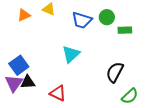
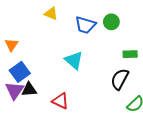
orange triangle: (24, 15) -> (11, 45), moved, turned -32
green rectangle: (125, 30) -> (130, 54), moved
cyan triangle: (71, 54) -> (74, 60), turned -36

